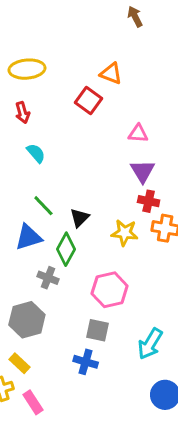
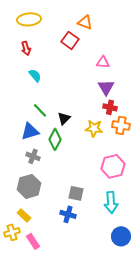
gray cross: (48, 278) -> (33, 156), moved
pink hexagon: (110, 290) -> (113, 166), moved
cyan arrow: (150, 344) -> (111, 202), turned -35

